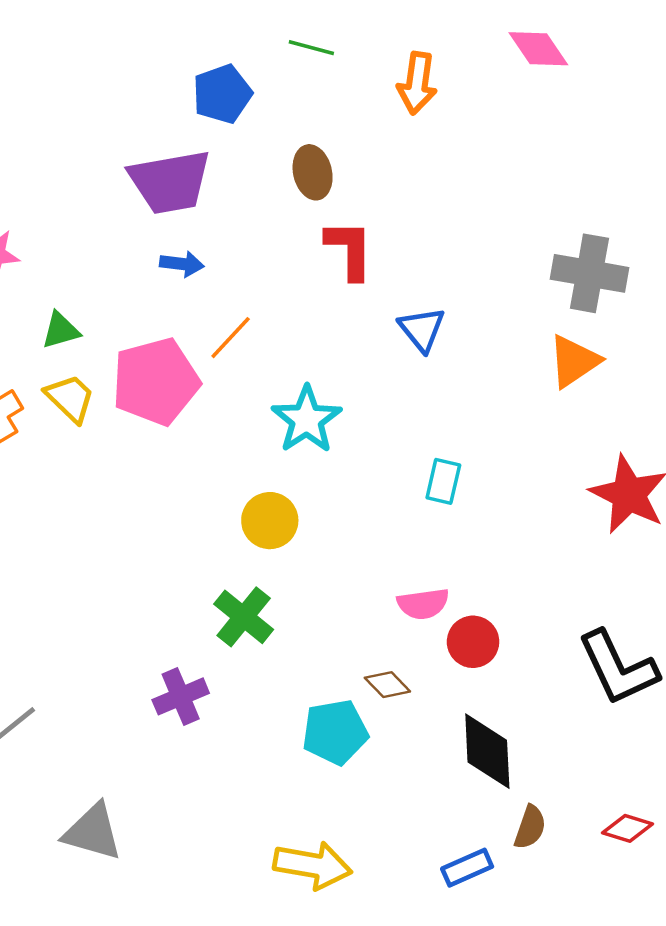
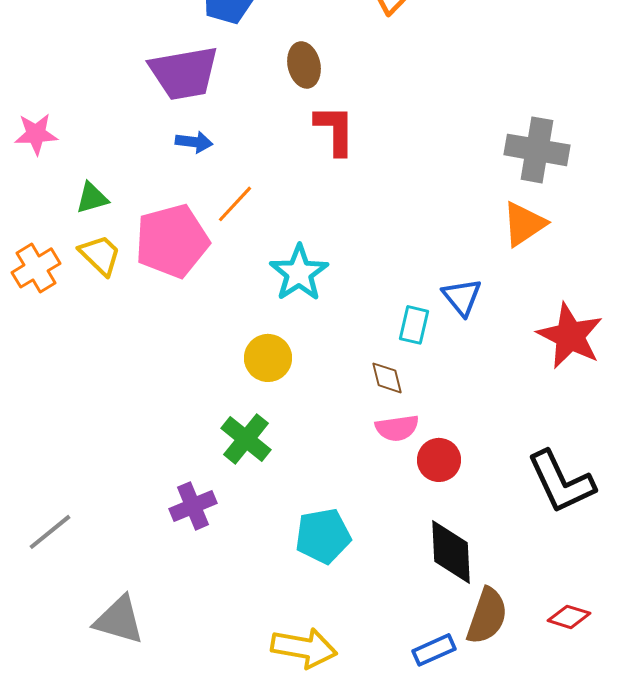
blue triangle: (422, 329) -> (462, 297), moved
brown diamond: (387, 685) -> (387, 378), moved, turned 30
brown semicircle: (530, 827) -> (487, 616), size x1.5

